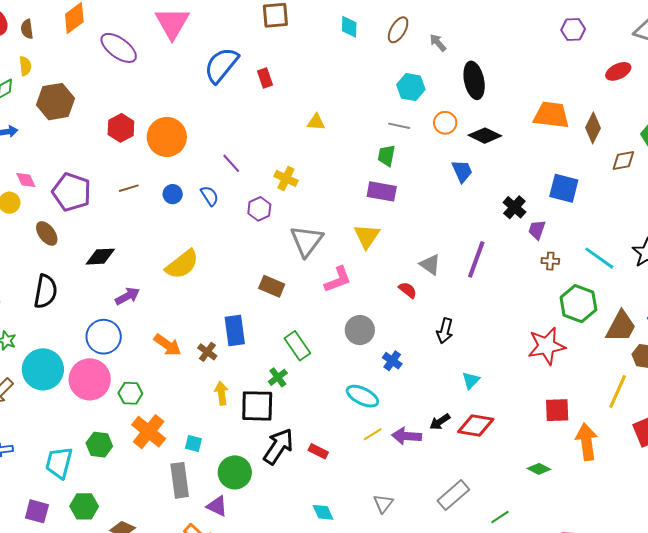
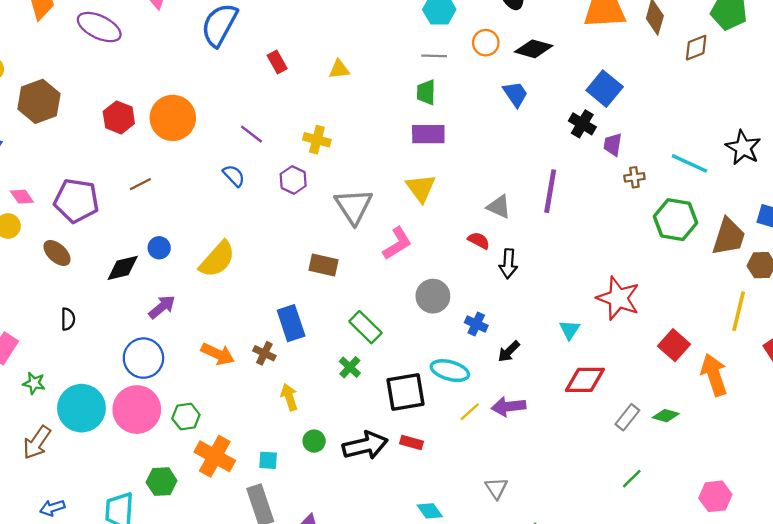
red rectangle: (265, 78) -> (277, 62), moved
blue square: (564, 188) -> (605, 89), moved, turned 36
blue circle: (173, 194) -> (159, 248), moved
black semicircle: (46, 291) -> (68, 319), size x0.6
black arrow: (445, 331) -> (508, 264), moved
red star: (547, 346) -> (618, 298), moved, turned -30
black square: (257, 406) -> (405, 392), moved
red square: (557, 410) -> (674, 345), turned -36
black arrow: (440, 422) -> (509, 351), moved
black arrow: (278, 446) -> (365, 445), turned 54
green circle: (235, 472) -> (314, 441), moved, size x0.6
gray rectangle: (453, 495) -> (627, 417), moved, size x0.7

